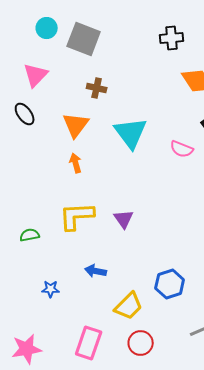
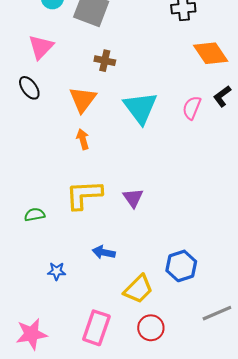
pink semicircle: (182, 149) -> (192, 108), moved, turned 90

